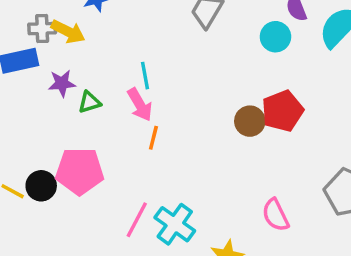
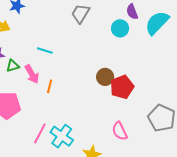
cyan line: (145, 76) -> (45, 50), turned -63
pink arrow: (140, 105) -> (32, 74), moved
red pentagon: (282, 111) -> (122, 87), moved

